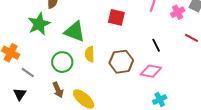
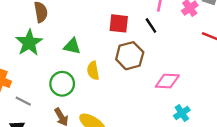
green triangle: (75, 32) -> (72, 46), size x0.7
black line: (156, 45) -> (151, 26), moved
brown hexagon: (121, 62) -> (130, 56), moved

